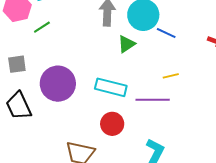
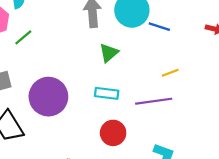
green triangle: (126, 44) -> (109, 53), moved
cyan rectangle: (111, 87) -> (107, 93), size x0.7

